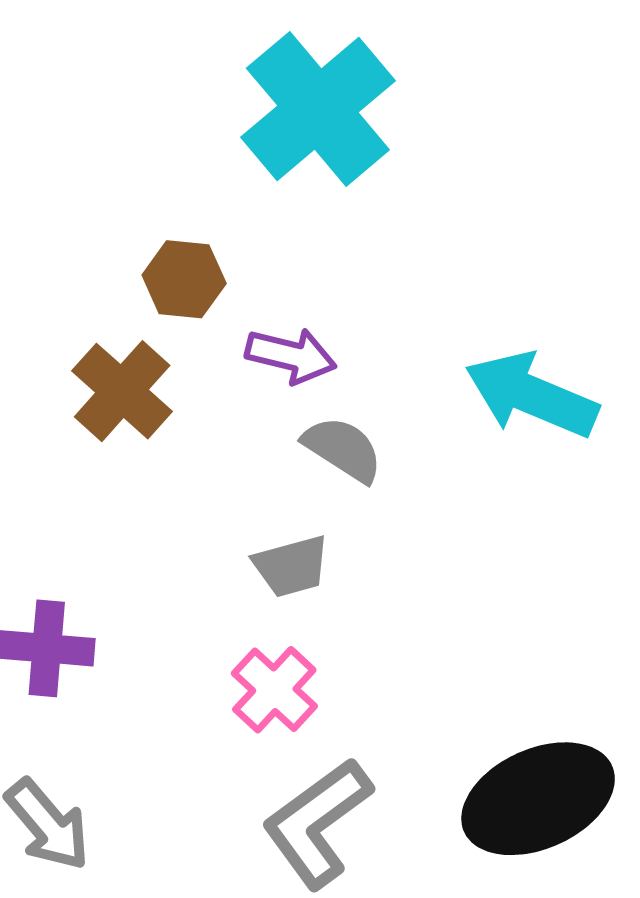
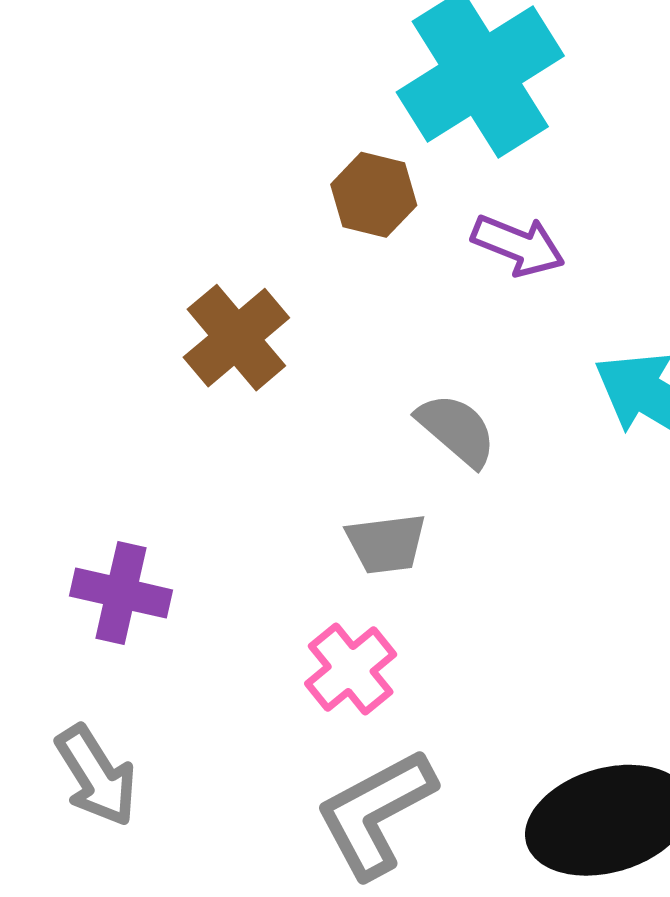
brown hexagon: (184, 279) -> (374, 195), moved
purple arrow: (291, 356) -> (518, 245), moved

